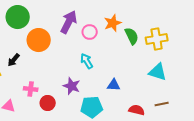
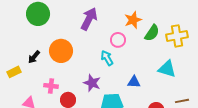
pink circle: (90, 32) -> (118, 40), moved
green semicircle: (132, 36) -> (152, 33), turned 60
orange circle: (39, 40) -> (61, 51), moved
cyan triangle: (158, 72) -> (167, 69), moved

